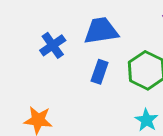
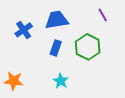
cyan star: (146, 120) -> (61, 81), moved

